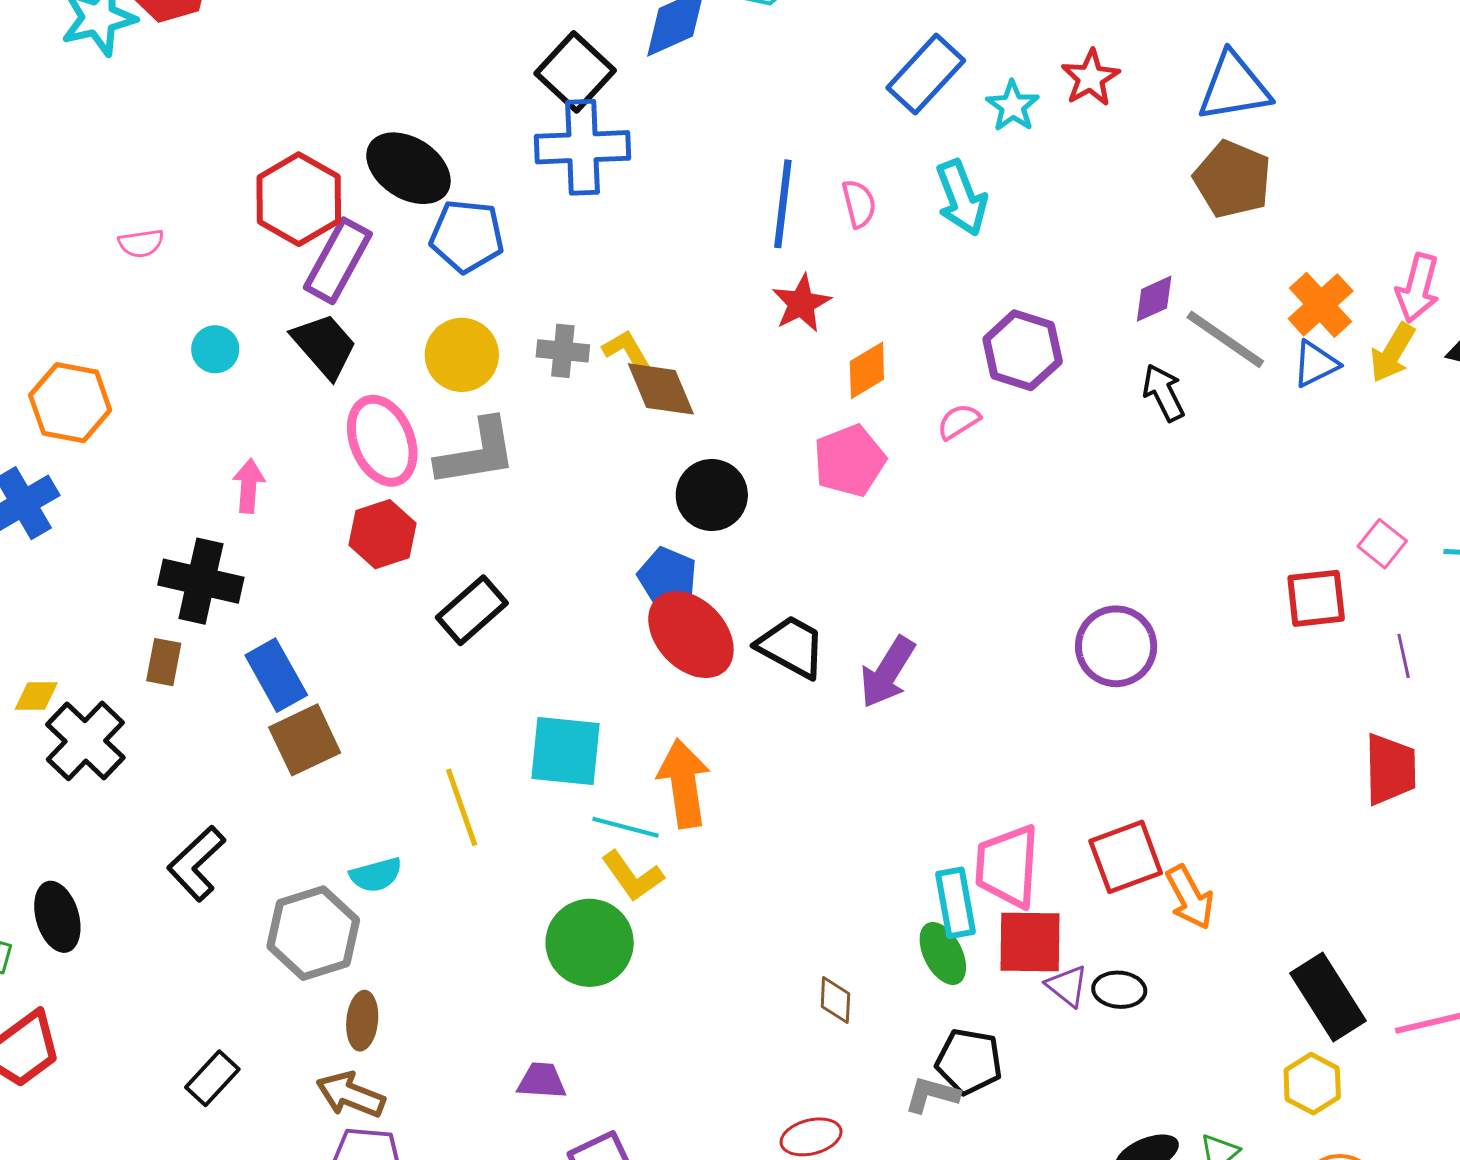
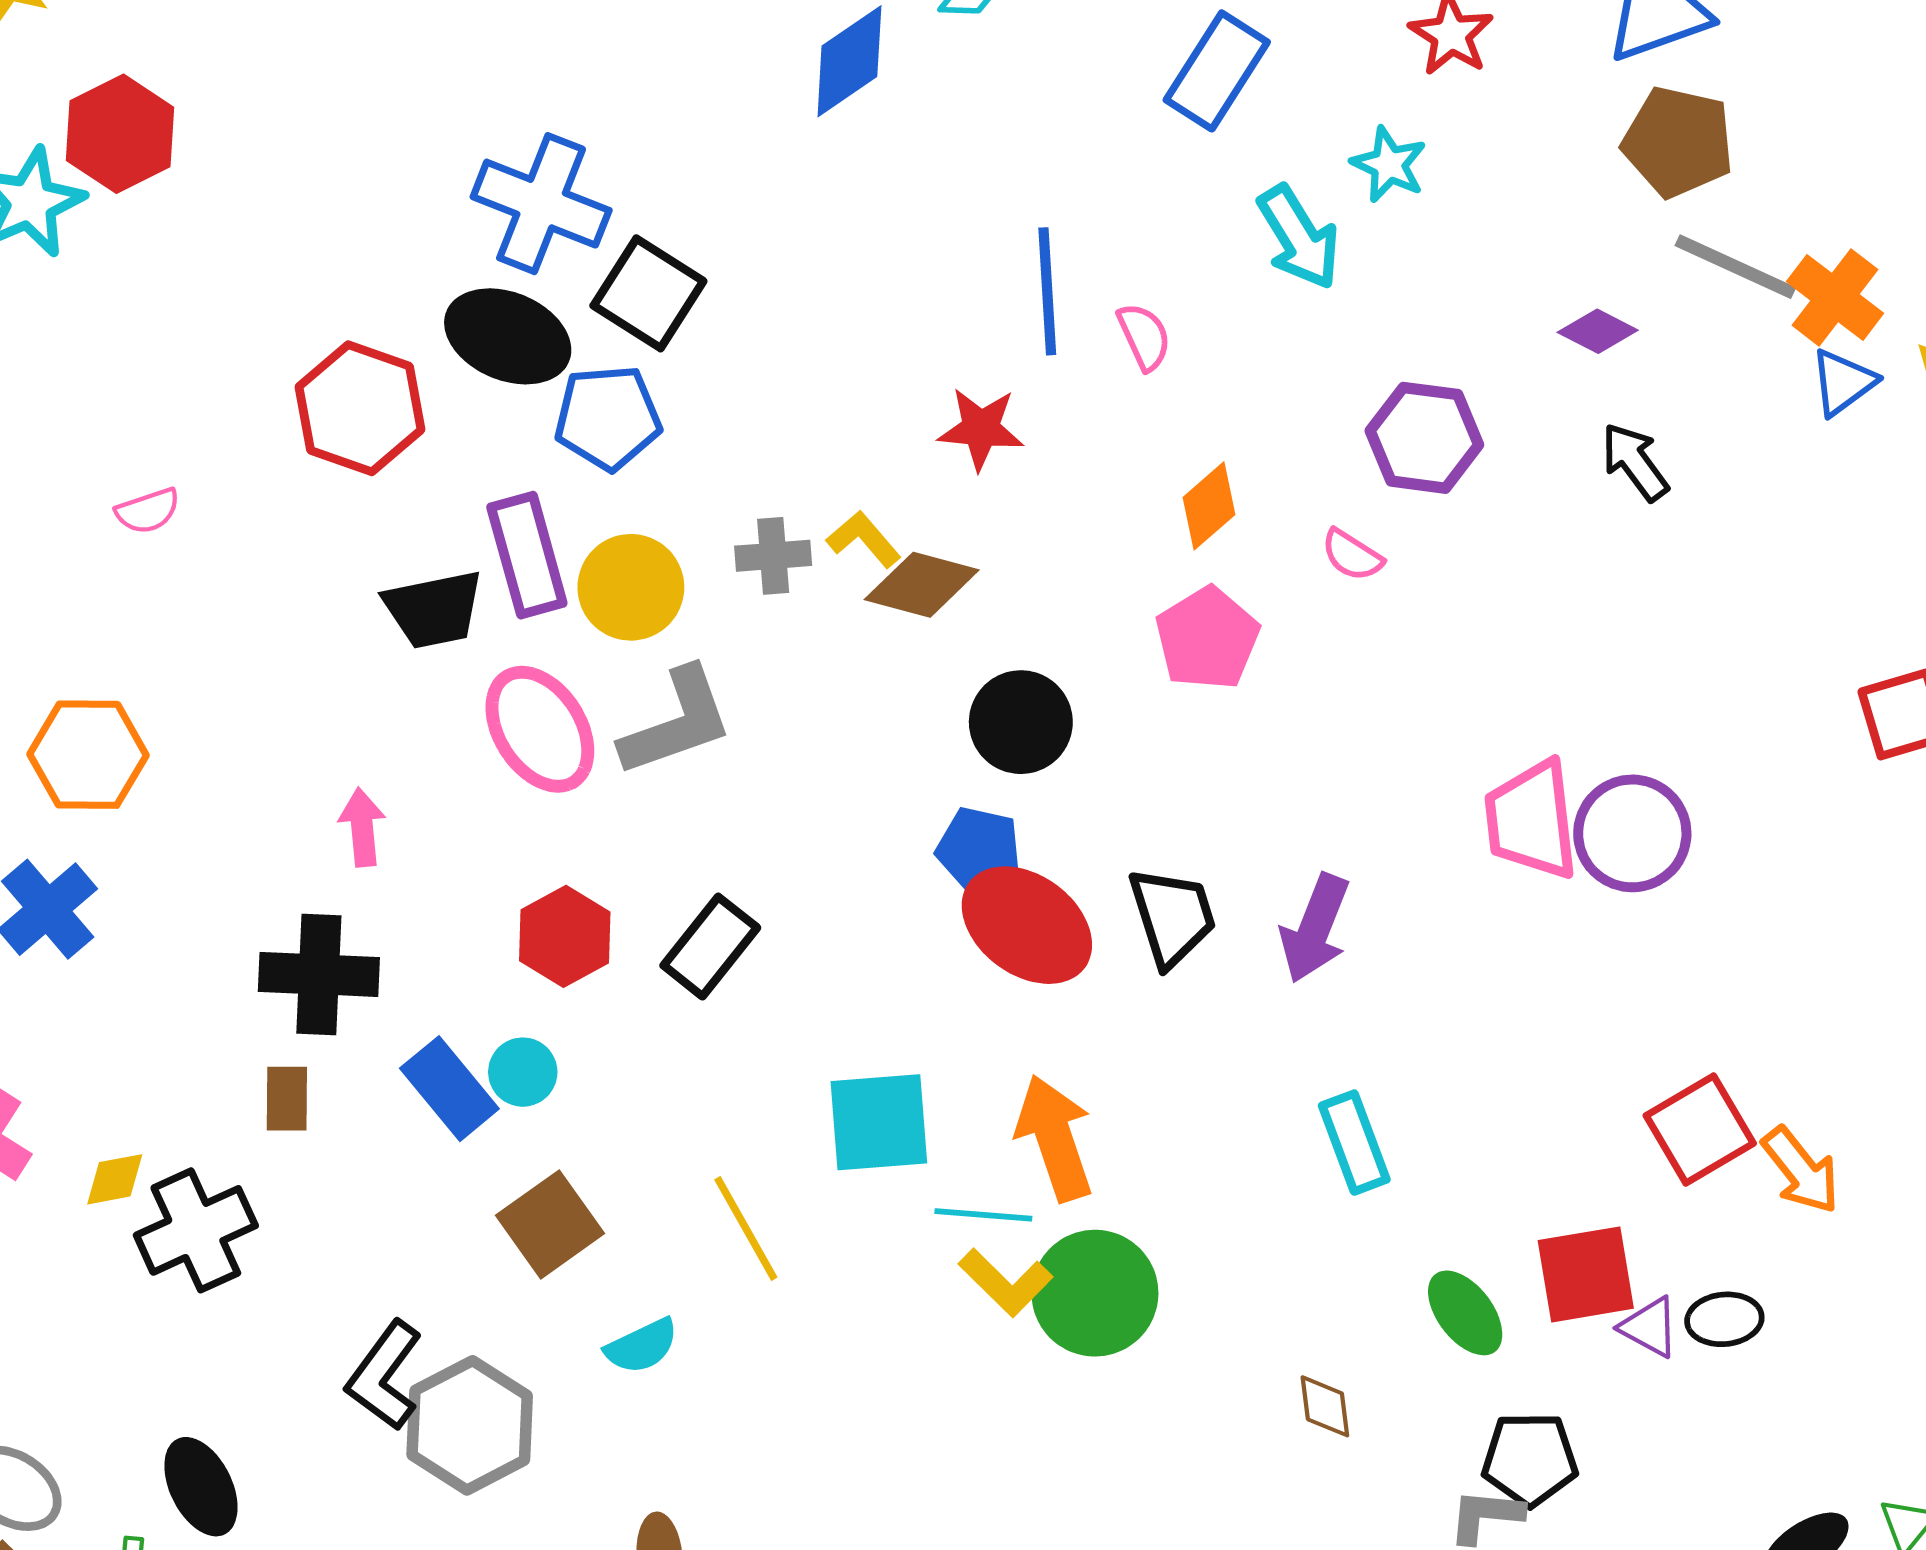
black square: (575, 72) -> (648, 293), moved
cyan star: (1013, 106) -> (1389, 165), moved
blue cross: (583, 147) -> (541, 204), moved, turned 34
pink semicircle: (859, 204) -> (1144, 337), moved
purple rectangle: (338, 261) -> (527, 555), moved, turned -34
purple diamond: (1154, 299) -> (1598, 331), turned 62
red star: (801, 303) -> (981, 429), moved, turned -30
gray line: (1225, 339) -> (1735, 267), moved
black trapezoid: (324, 346) -> (434, 609), turned 130
cyan circle: (215, 349) -> (523, 1072), moved
brown diamond: (661, 389) -> (922, 585), turned -42
pink semicircle: (959, 422) -> (1352, 555), turned -105
red hexagon: (382, 534) -> (565, 936), moved
black trapezoid: (791, 647) -> (1172, 917), turned 54
brown square: (305, 740) -> (550, 1224), moved
black cross: (85, 741) -> (196, 1230), turned 32
pink trapezoid: (1007, 866) -> (1531, 820), moved
cyan rectangle: (956, 903) -> (1354, 1143), moved
gray hexagon: (313, 933) -> (470, 1425), moved
green circle: (590, 943) -> (1095, 1293), moved

